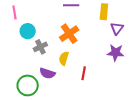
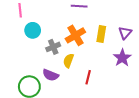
yellow rectangle: (104, 12) -> (101, 34), moved
gray cross: (40, 47) -> (53, 47), moved
purple star: (116, 53) -> (122, 58), turned 30

